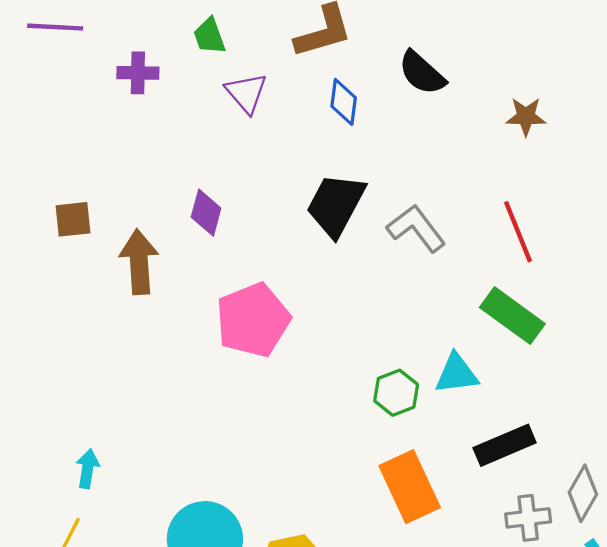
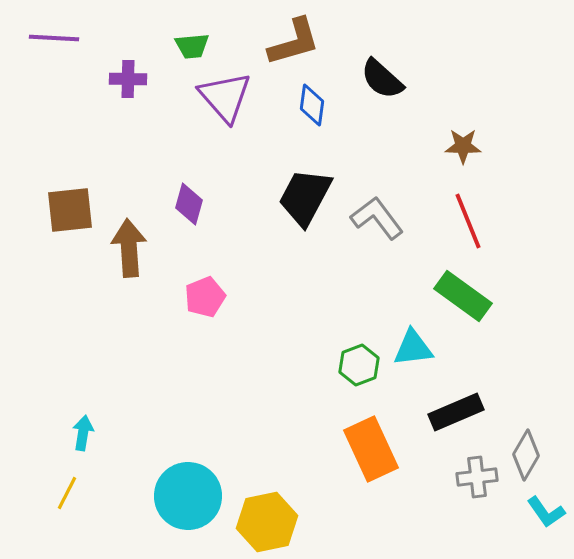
green trapezoid: (209, 36) -> (192, 46), turned -75
purple triangle: (246, 93) -> (225, 97), size x1.4
brown star: (526, 116) -> (463, 146), moved
brown square: (73, 219) -> (70, 210), size x1.4
pink pentagon: (253, 320) -> (205, 297), moved, size x0.6

